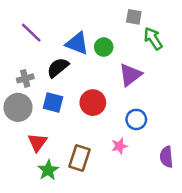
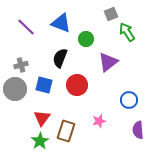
gray square: (134, 17) -> (111, 14), turned -32
blue triangle: (77, 43) -> (61, 23), moved
black semicircle: (58, 68) -> (60, 58), moved, turned -30
blue circle: (136, 119) -> (129, 100), moved
red triangle: (37, 142) -> (42, 118), moved

